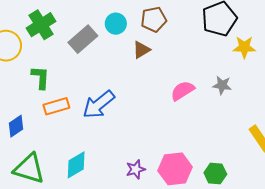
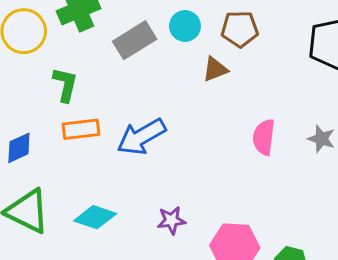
pink semicircle: (183, 91) -> (264, 137), turned -60
cyan diamond: (76, 165) -> (95, 217), turned 40
purple star: (136, 169) -> (171, 220), moved

